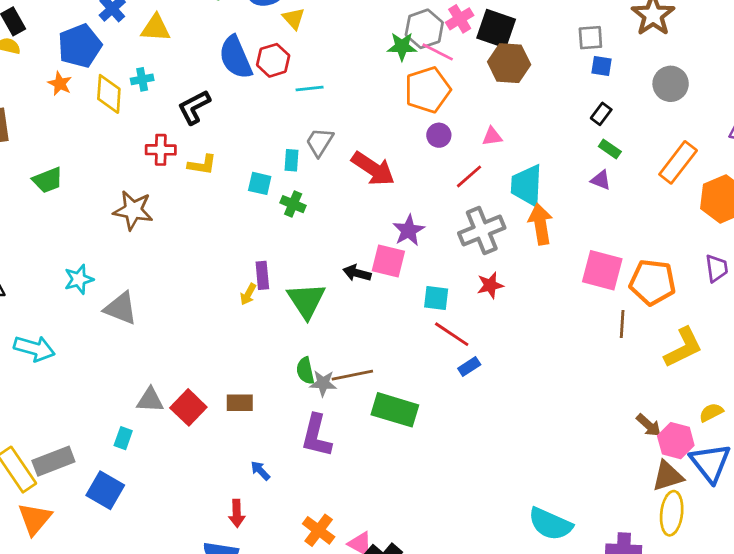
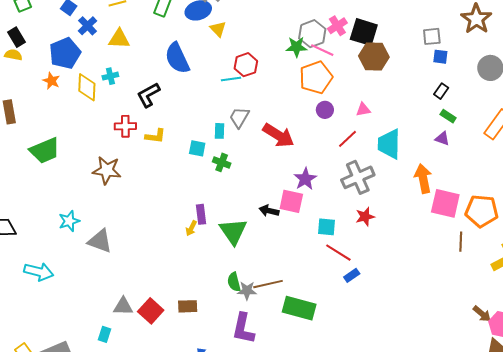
red hexagon: (273, 60) -> (246, 65), moved
green trapezoid: (48, 180) -> (45, 151), size x1.4
orange arrow: (540, 224) -> (423, 178), moved

